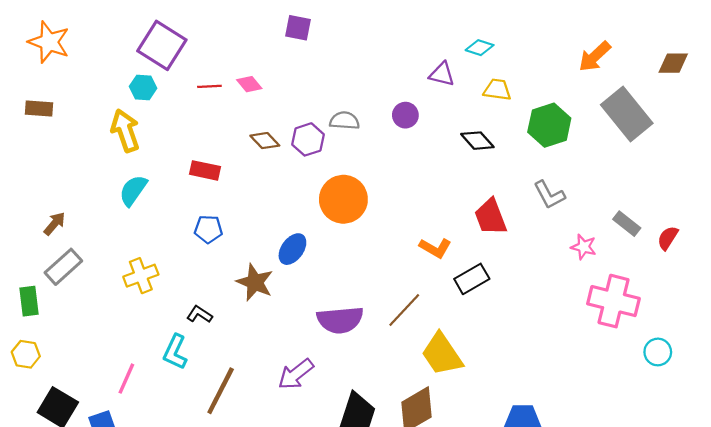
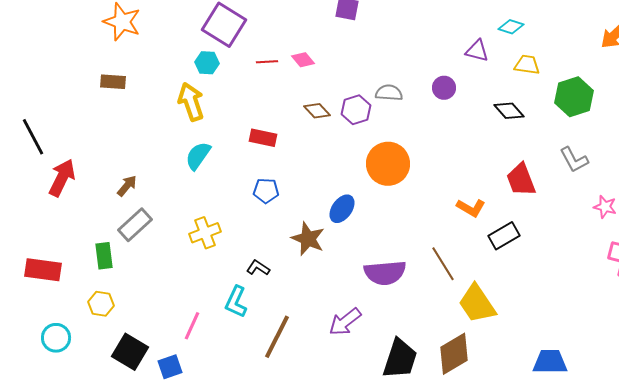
brown line: (404, 310) -> (443, 264), turned -75

